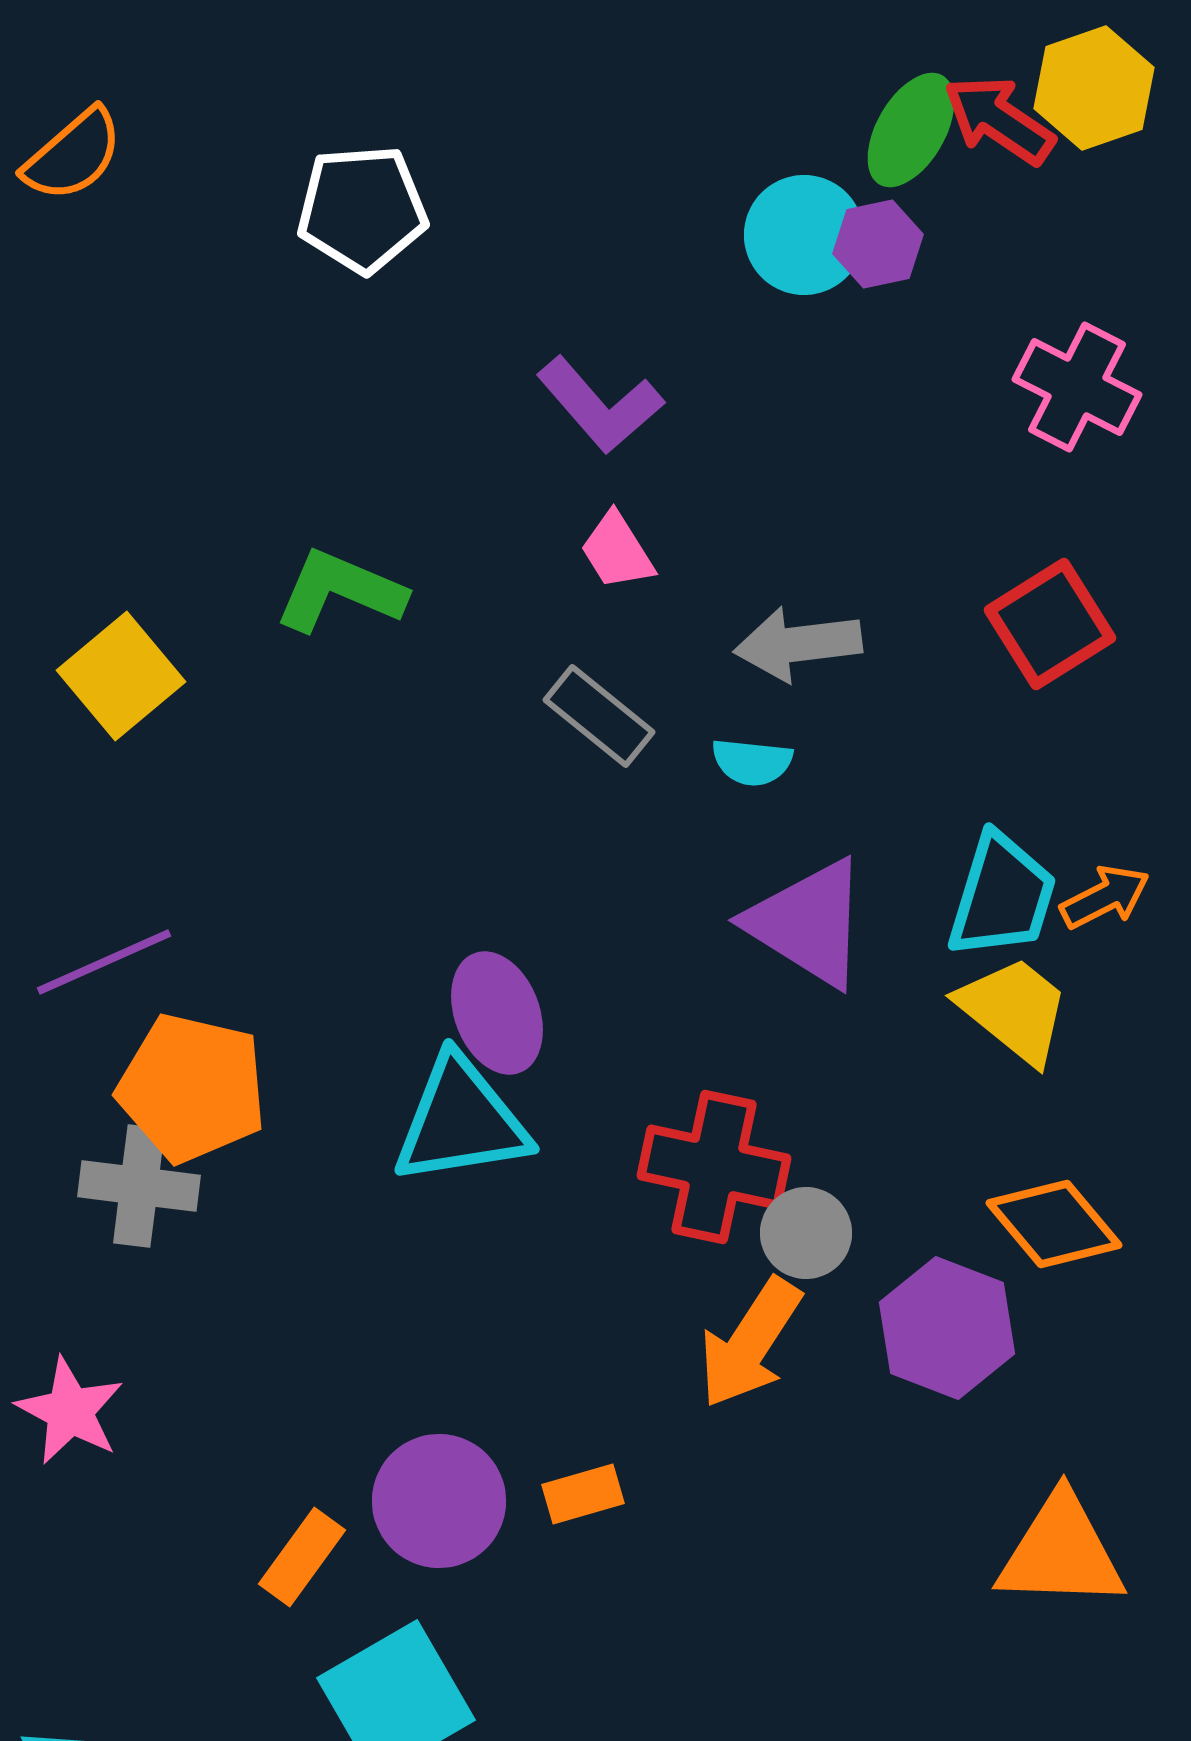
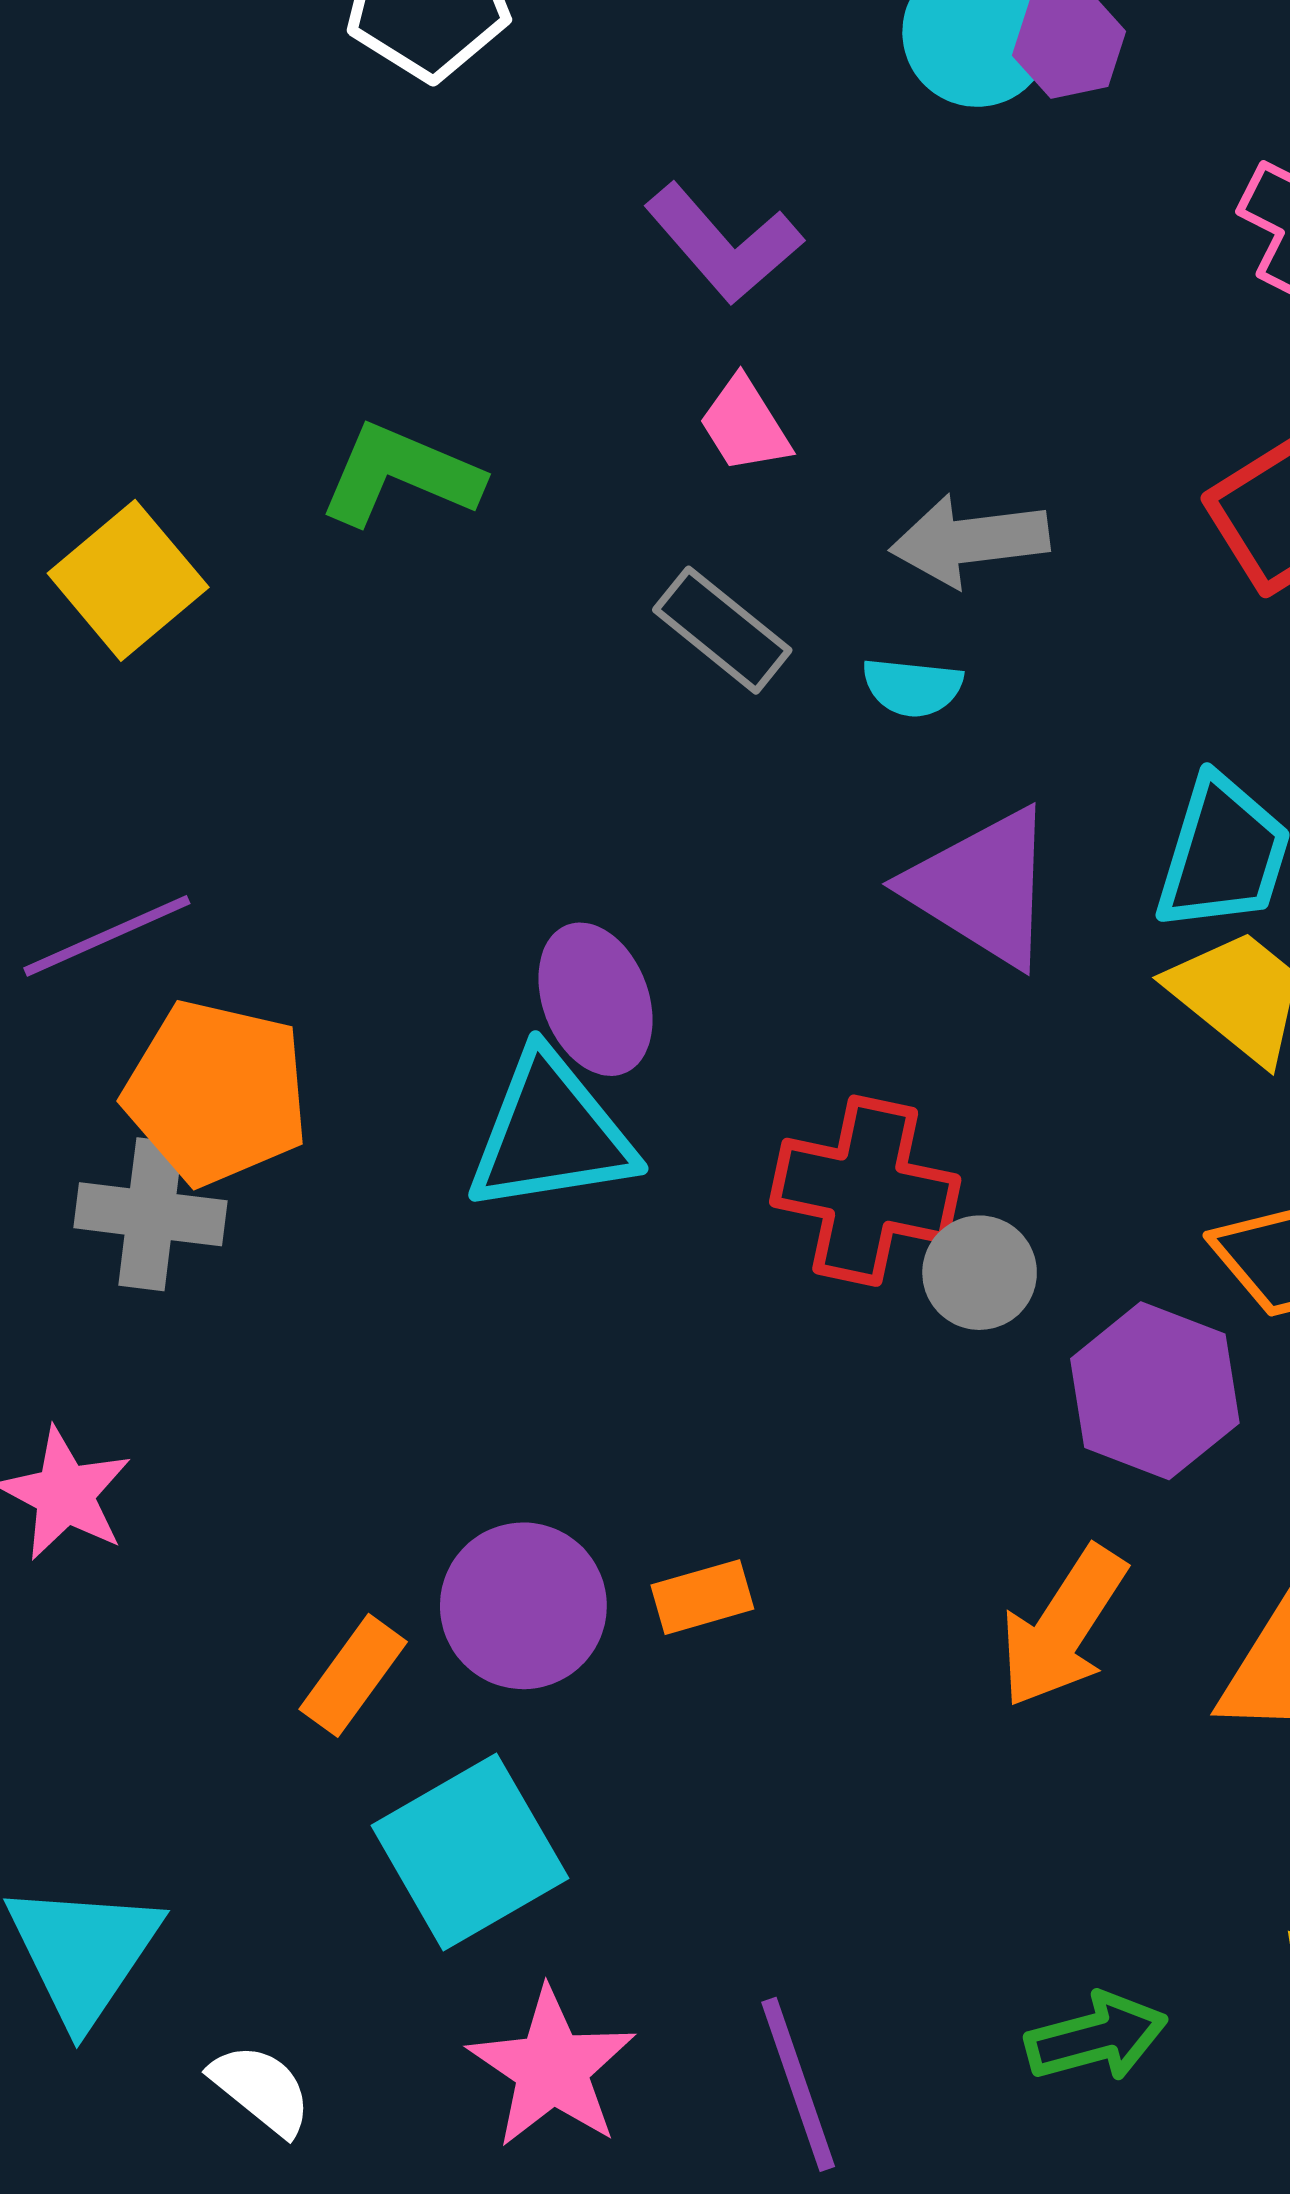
orange arrow: (750, 1343) -> (1063, 1627), moved

